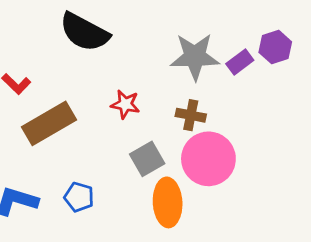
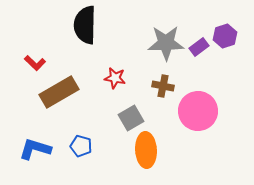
black semicircle: (84, 32) -> (85, 25), turned 63
pink circle: (208, 159) -> (198, 111), moved

